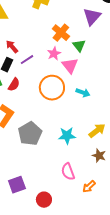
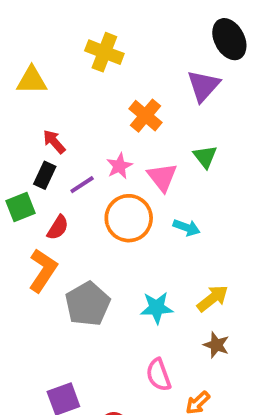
green triangle: (79, 46) -> (205, 157), moved
pink star: (54, 54) -> (119, 166), moved
purple line: (27, 60) -> (82, 185), moved
red semicircle: (14, 85) -> (58, 228), moved

